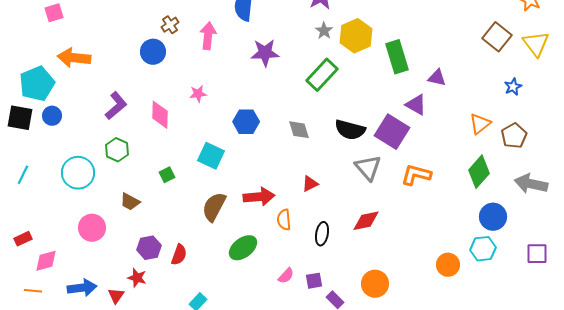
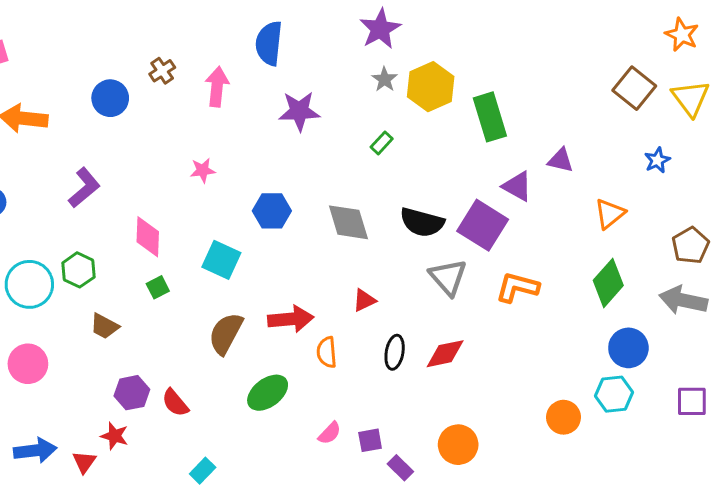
blue circle: (153, 52) -> (110, 98), moved
green rectangle: (322, 75) -> (382, 143), size x0.5
purple triangle: (437, 78) -> (561, 160), moved
pink diamond: (160, 115) -> (148, 237), moved
gray diamond: (299, 130) -> (348, 222), size x1.4
brown pentagon: (514, 136) -> (691, 245), moved
green hexagon: (117, 150) -> (78, 270), moved
pink circle: (92, 228) -> (28, 364), moved
black ellipse: (322, 234) -> (395, 352), moved
red semicircle: (179, 255) -> (175, 403), turned 120

